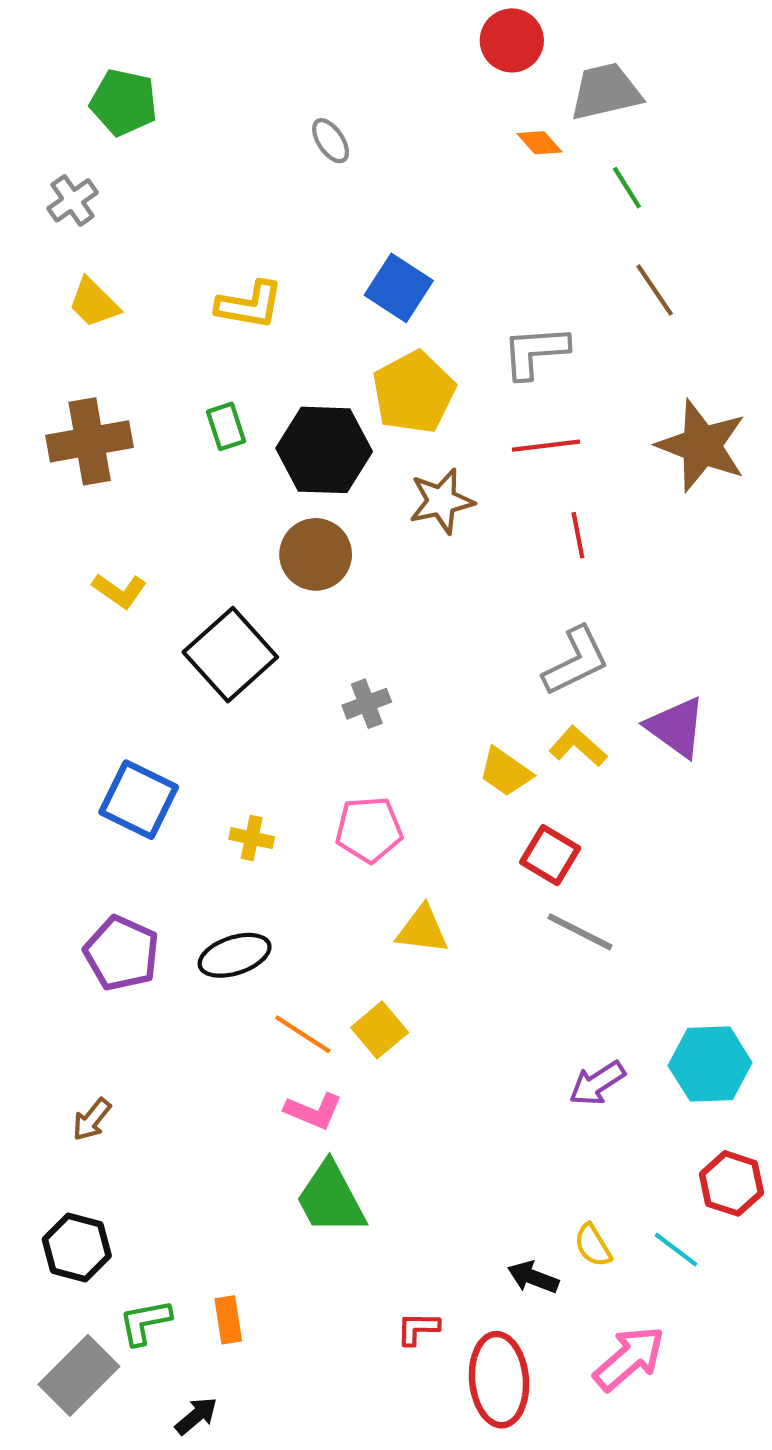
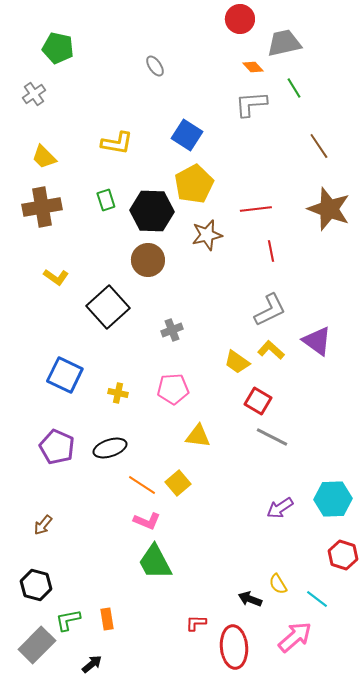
brown line: (655, 290) -> (319, 146), moved
yellow trapezoid: (94, 303) -> (44, 157), moved
gray L-shape: (535, 352) -> (251, 104), moved
cyan line: (676, 1250) -> (317, 599), moved

